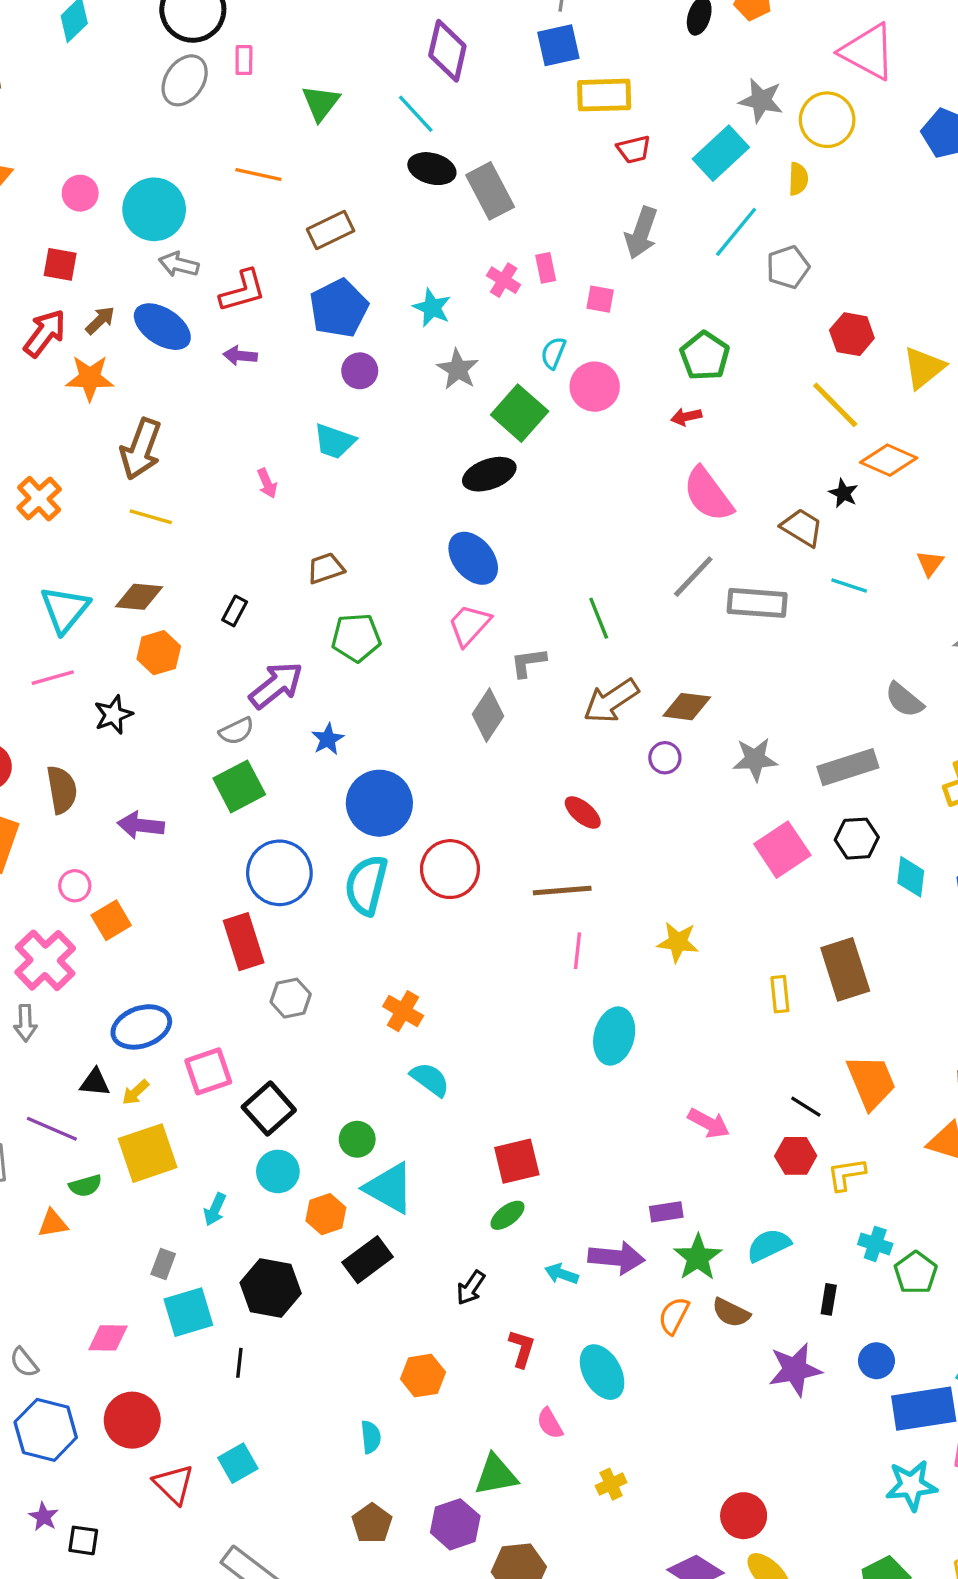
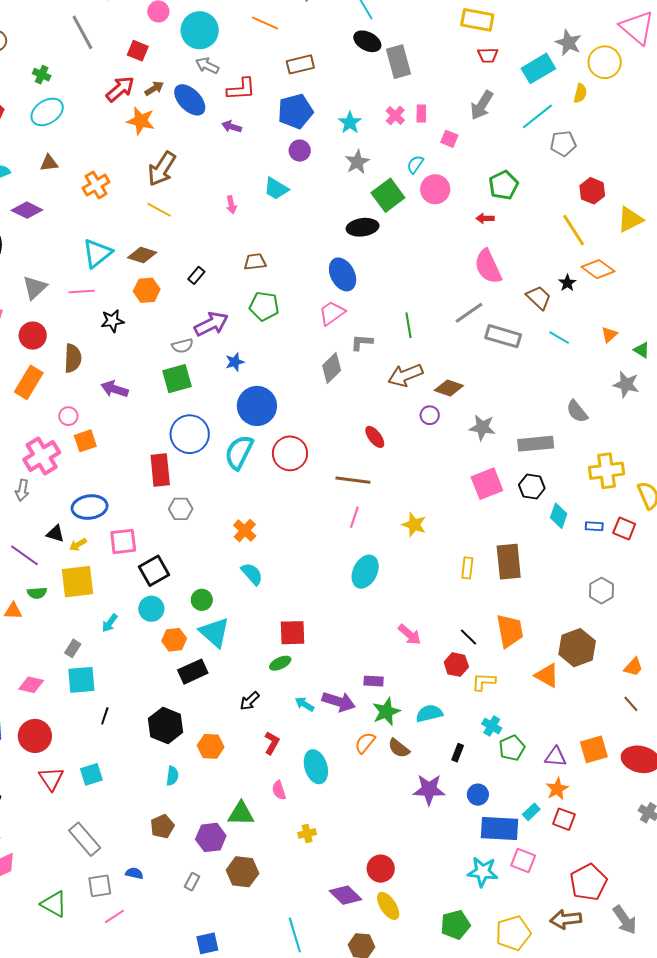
black hexagon: (271, 1288) -> (165, 725), moved

